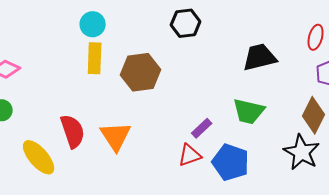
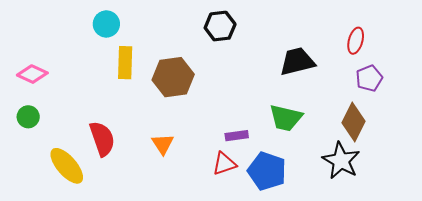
cyan circle: (93, 24) -> (106, 24), moved
purple rectangle: (202, 128) -> (237, 136), turned 35
orange triangle: (116, 136) -> (163, 144), moved, size x0.7

